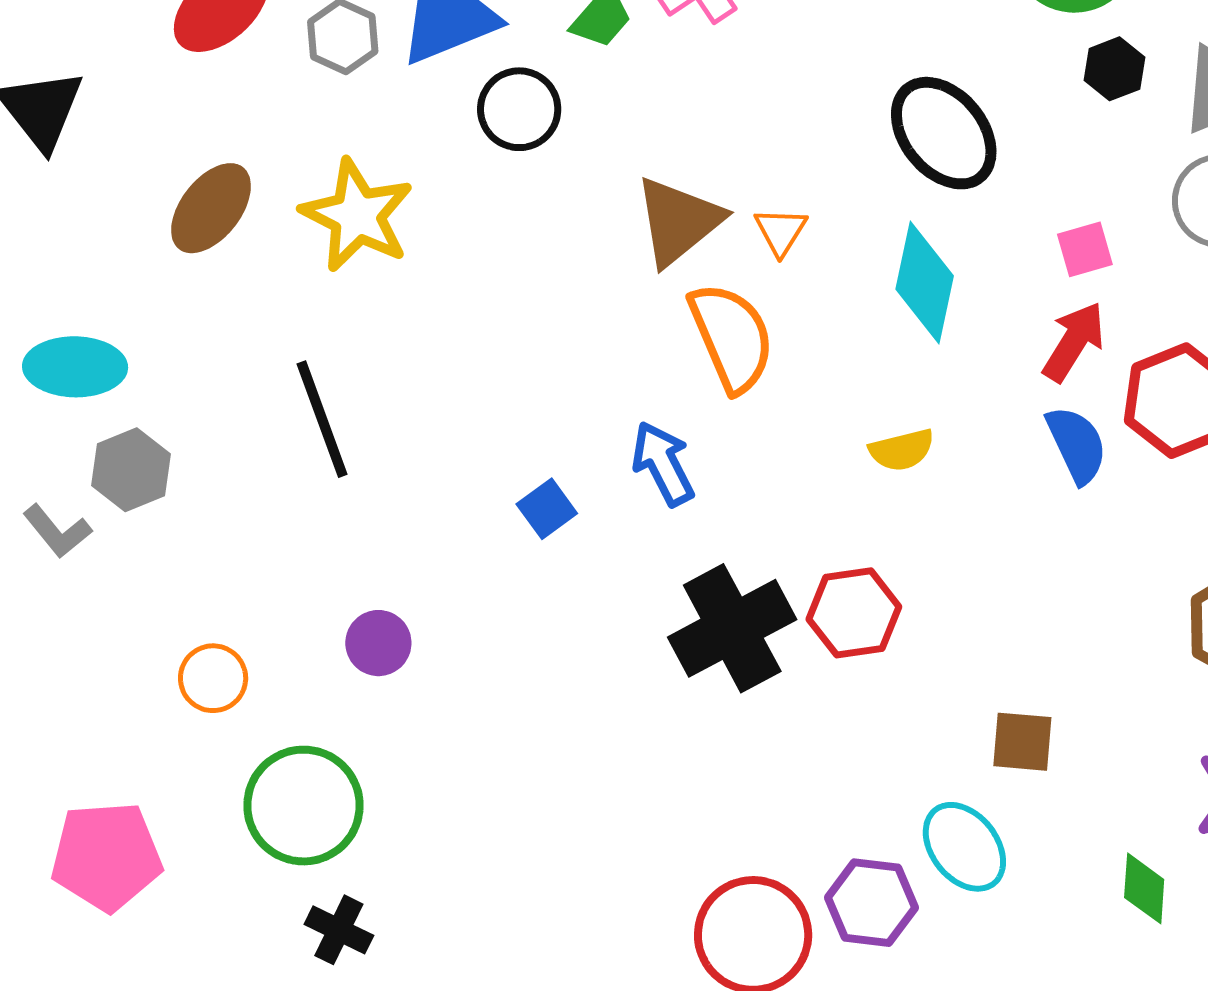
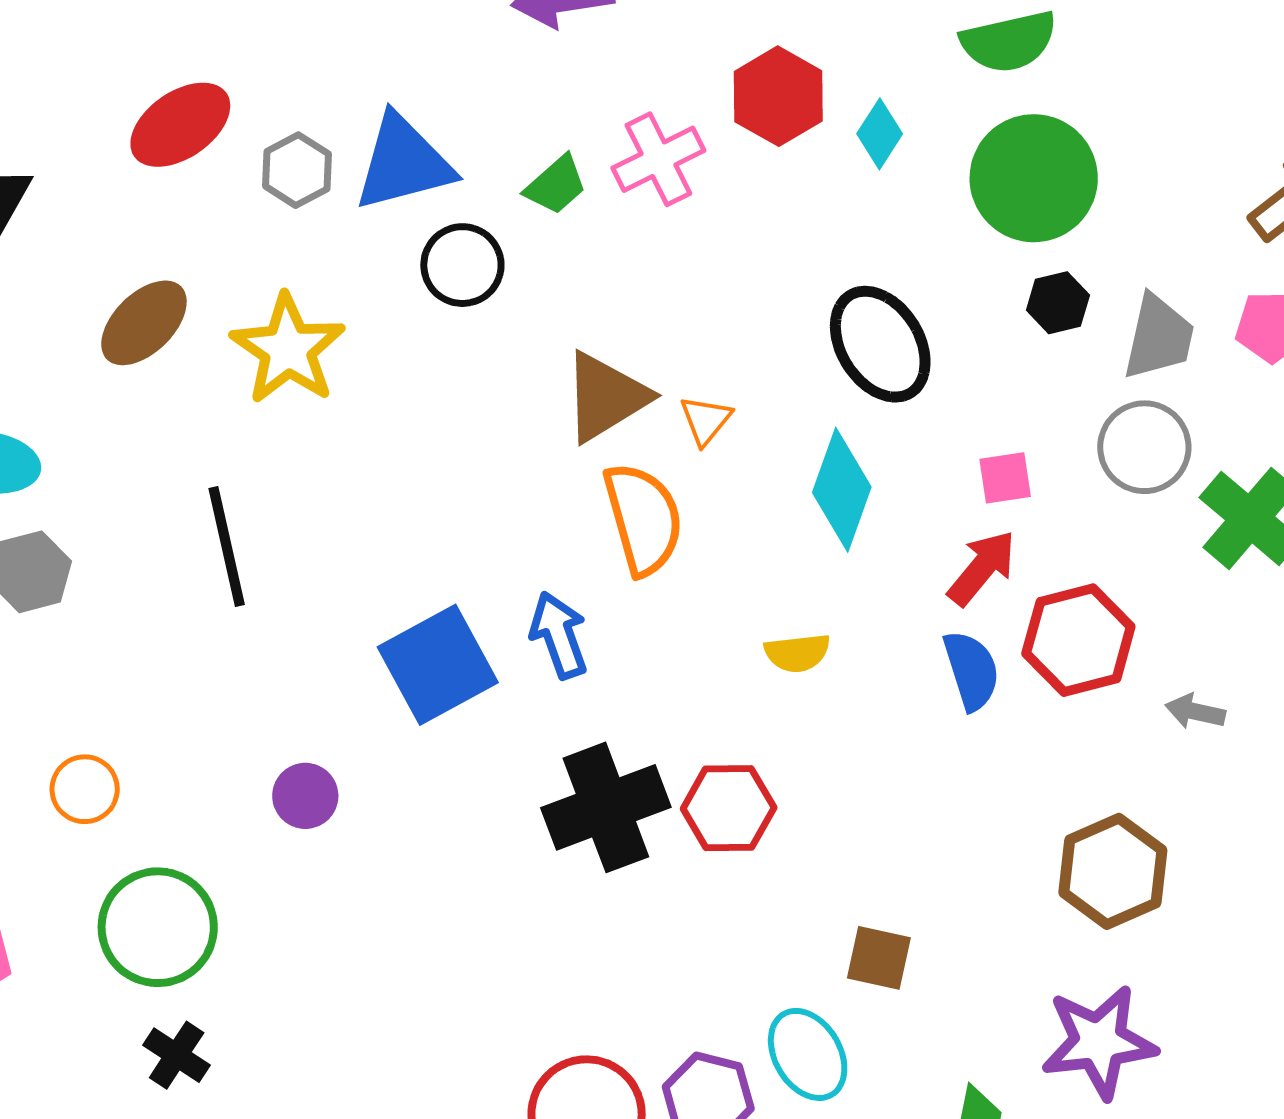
blue square: (547, 509) -> (438, 665), size x2.0
purple circle: (378, 643) -> (305, 796), moved

